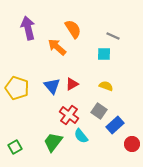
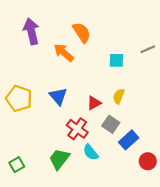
gray line: (113, 36) -> (148, 49), moved, turned -48
red triangle: (72, 84) -> (94, 103), moved
yellow semicircle: (106, 86) -> (119, 96), turned -88

